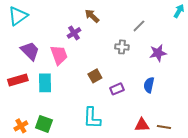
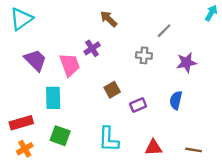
purple cross: (74, 33) -> (92, 48), moved
red rectangle: (18, 80) -> (21, 123), moved
green square: (44, 124) -> (60, 136), moved
red triangle: (142, 125) -> (153, 148), moved

